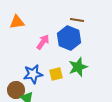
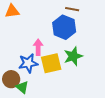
pink arrow: (43, 42) -> (38, 47), moved, turned -35
yellow square: (56, 74) -> (51, 63), size x1.5

